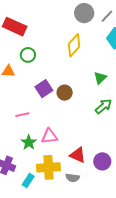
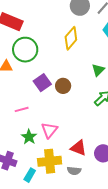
green circle: (28, 55) -> (25, 50), size x1.6
pink triangle: (49, 136) -> (49, 130), turned -42

